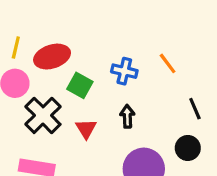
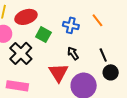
black line: (195, 109) -> (103, 55), moved
black arrow: (127, 116) -> (73, 53), turned -32
red triangle: (86, 129) -> (58, 73), moved, size x1.5

